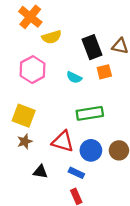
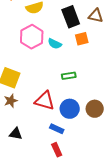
pink hexagon: (33, 70) -> (32, 37), moved
green rectangle: (90, 113) -> (69, 76), size x0.6
black triangle: (40, 172) -> (16, 134), moved

